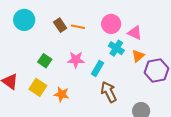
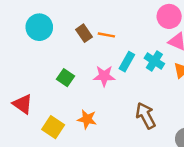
pink circle: (111, 24) -> (169, 16), moved
cyan rectangle: (98, 68) -> (127, 62), moved
yellow square: (38, 87) -> (53, 127), moved

